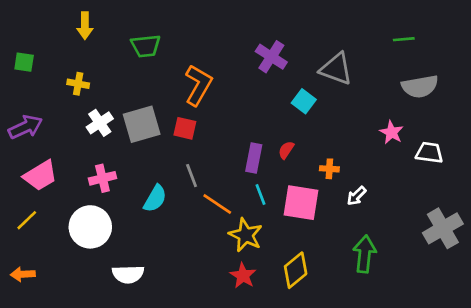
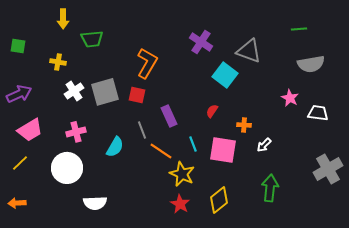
green trapezoid: (146, 46) -> (92, 39), moved
cyan square: (304, 101) -> (225, 75), size x1.4
purple rectangle: (254, 158) -> (169, 116), moved, turned -35

